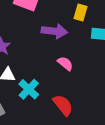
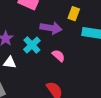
cyan cross: (29, 89) -> (32, 45), moved

